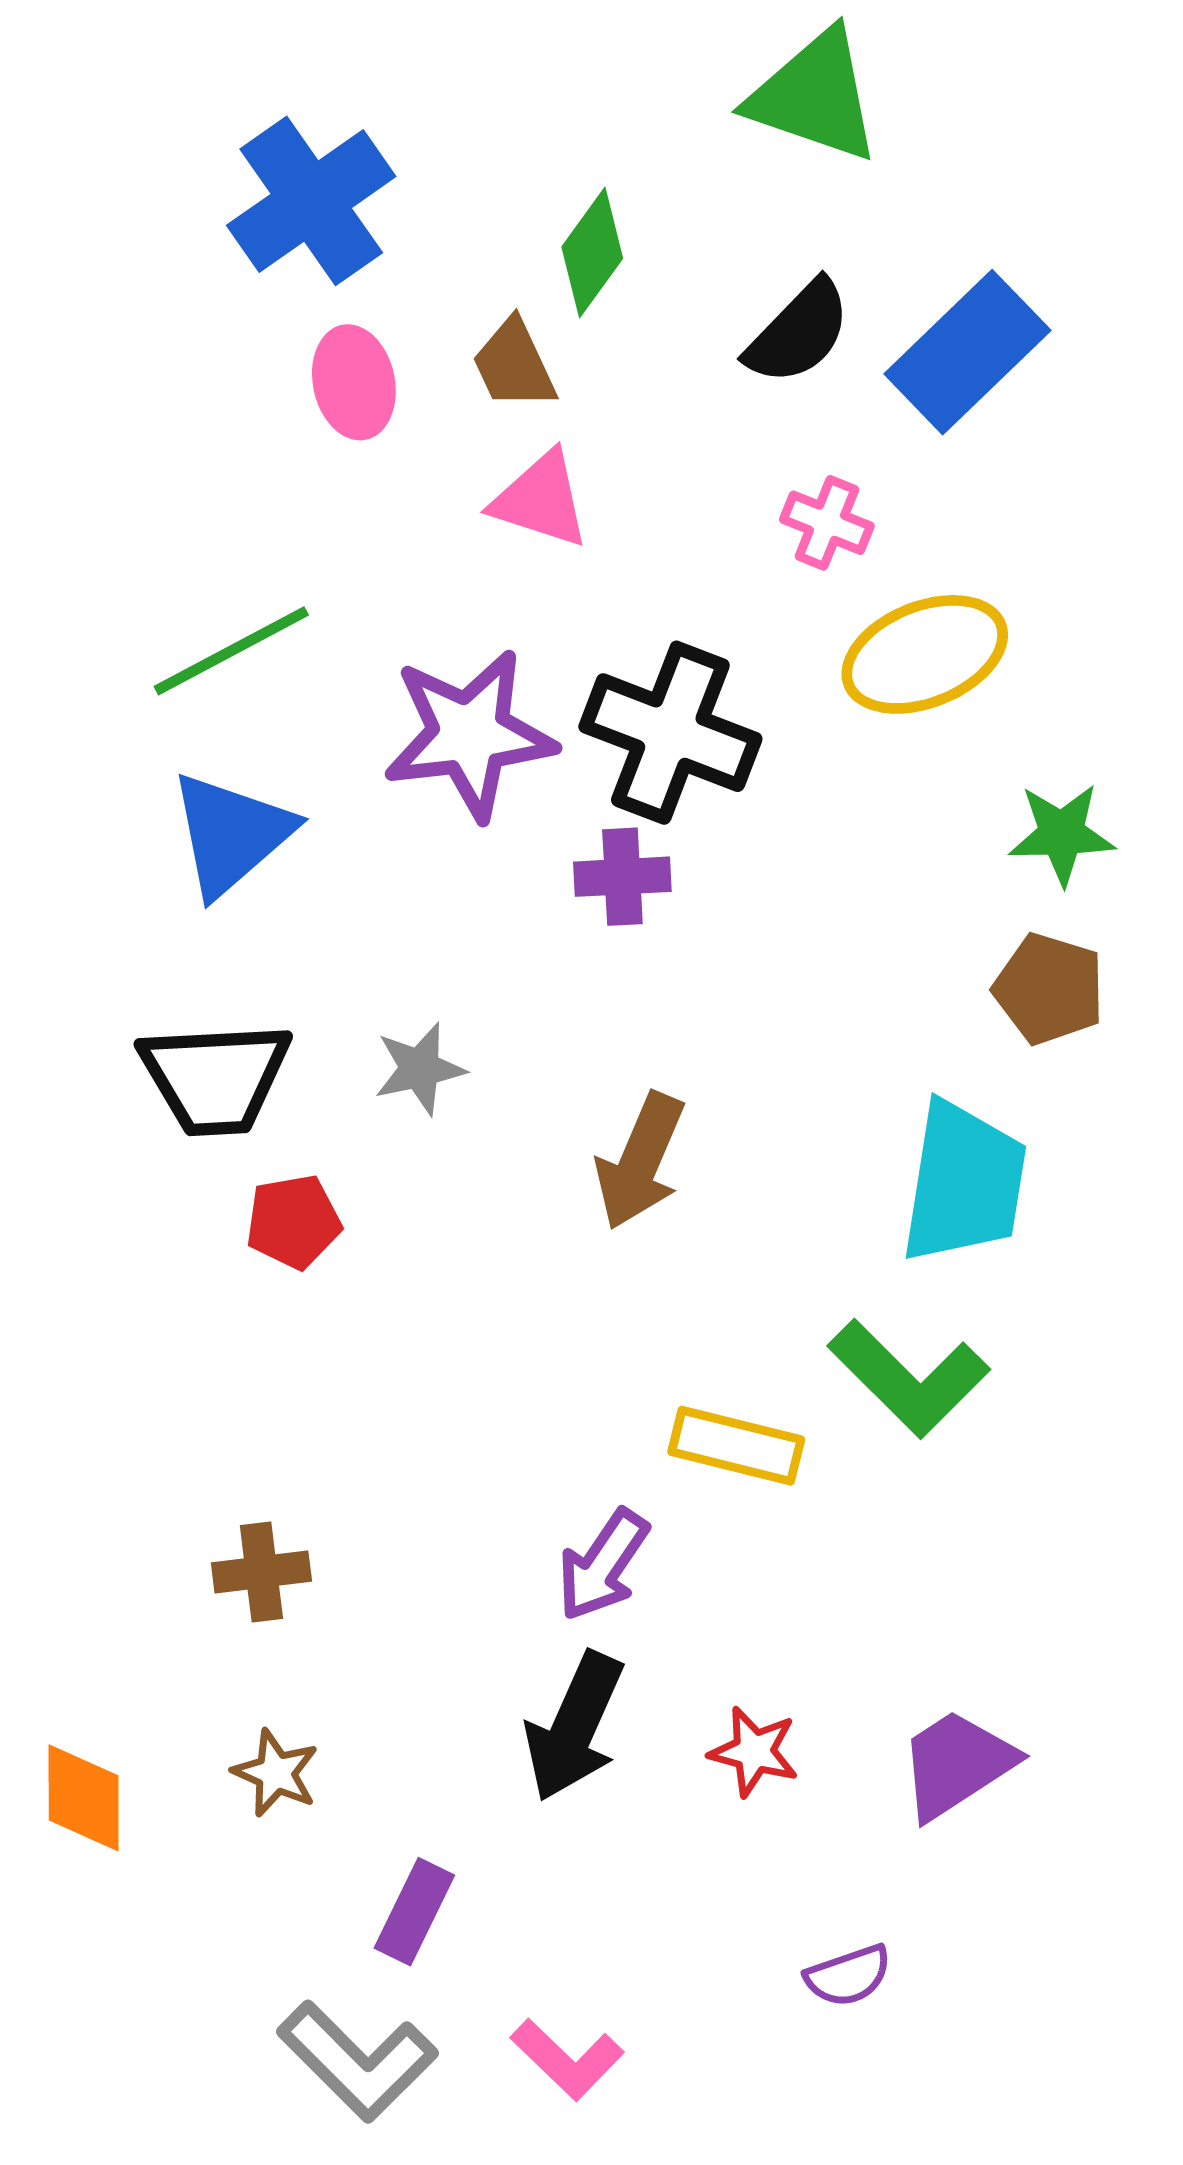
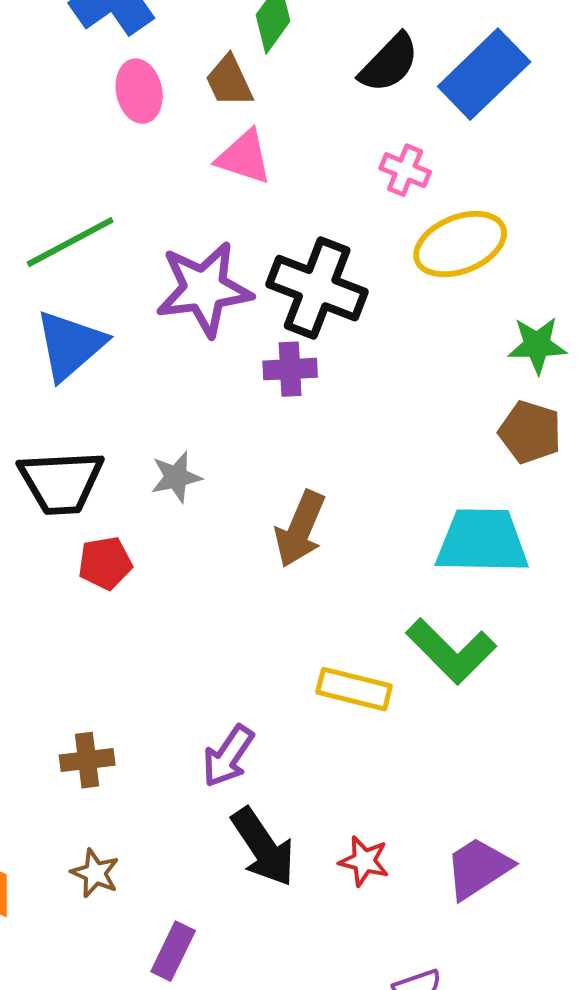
cyan trapezoid: (964, 1183) -> (482, 541), turned -98
purple arrow: (603, 1565) -> (228, 756), moved
black arrow: (574, 1727) -> (263, 847), turned -58

